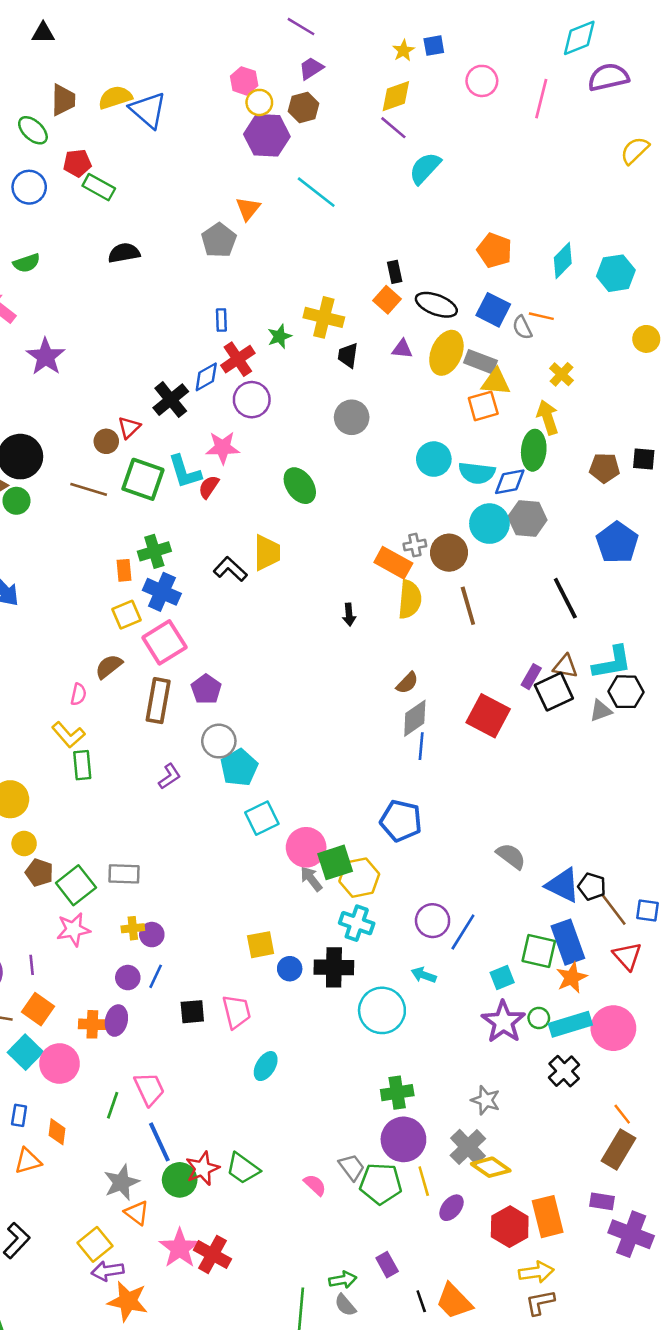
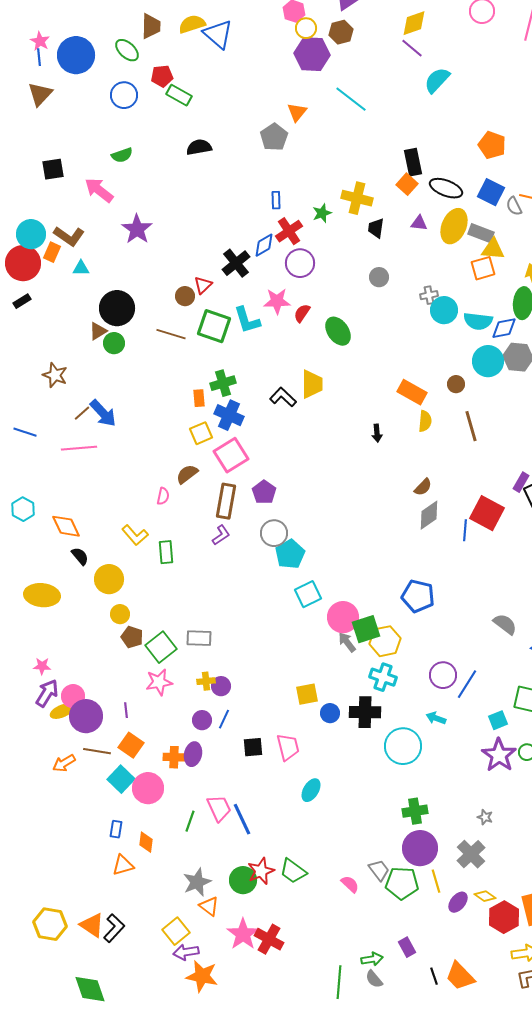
black rectangle: (395, 272) -> (413, 162), size x1.5
gray circle: (352, 417) -> (379, 277), size x0.7
red semicircle: (209, 487) -> (302, 313), moved
gray cross: (415, 545) -> (429, 295), moved
brown circle: (449, 553) -> (456, 384), size x0.6
yellow semicircle: (410, 599) -> (425, 421), size x0.7
yellow L-shape: (68, 735) -> (135, 535), moved
blue line: (421, 746) -> (465, 530), moved
purple L-shape: (170, 776) -> (221, 535), moved
gray star: (486, 1100) -> (485, 817), size x0.7
blue line: (159, 1142) -> (242, 819), moved
yellow diamond: (491, 1167) -> (485, 896), moved, size x0.7

